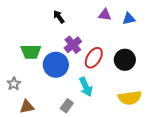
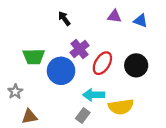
blue triangle: (129, 19) -> (141, 21), turned 32
cyan arrow: (86, 87) -> (94, 95), turned 114
yellow semicircle: (130, 98) -> (121, 107), moved
gray rectangle: (67, 106) -> (83, 115), moved

